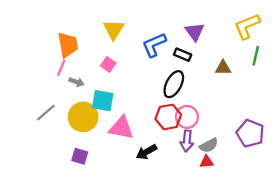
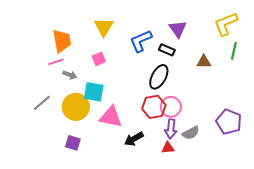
pink square: (108, 64) -> (99, 59), turned 32
pink line: (61, 68) -> (56, 62), turned 49
red triangle: (207, 162) -> (168, 148), moved

